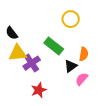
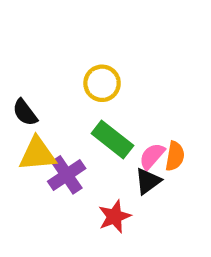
yellow circle: (71, 19) -> (102, 83), moved
pink semicircle: (82, 79) -> (152, 156), moved
red star: (39, 90) -> (115, 217), moved

